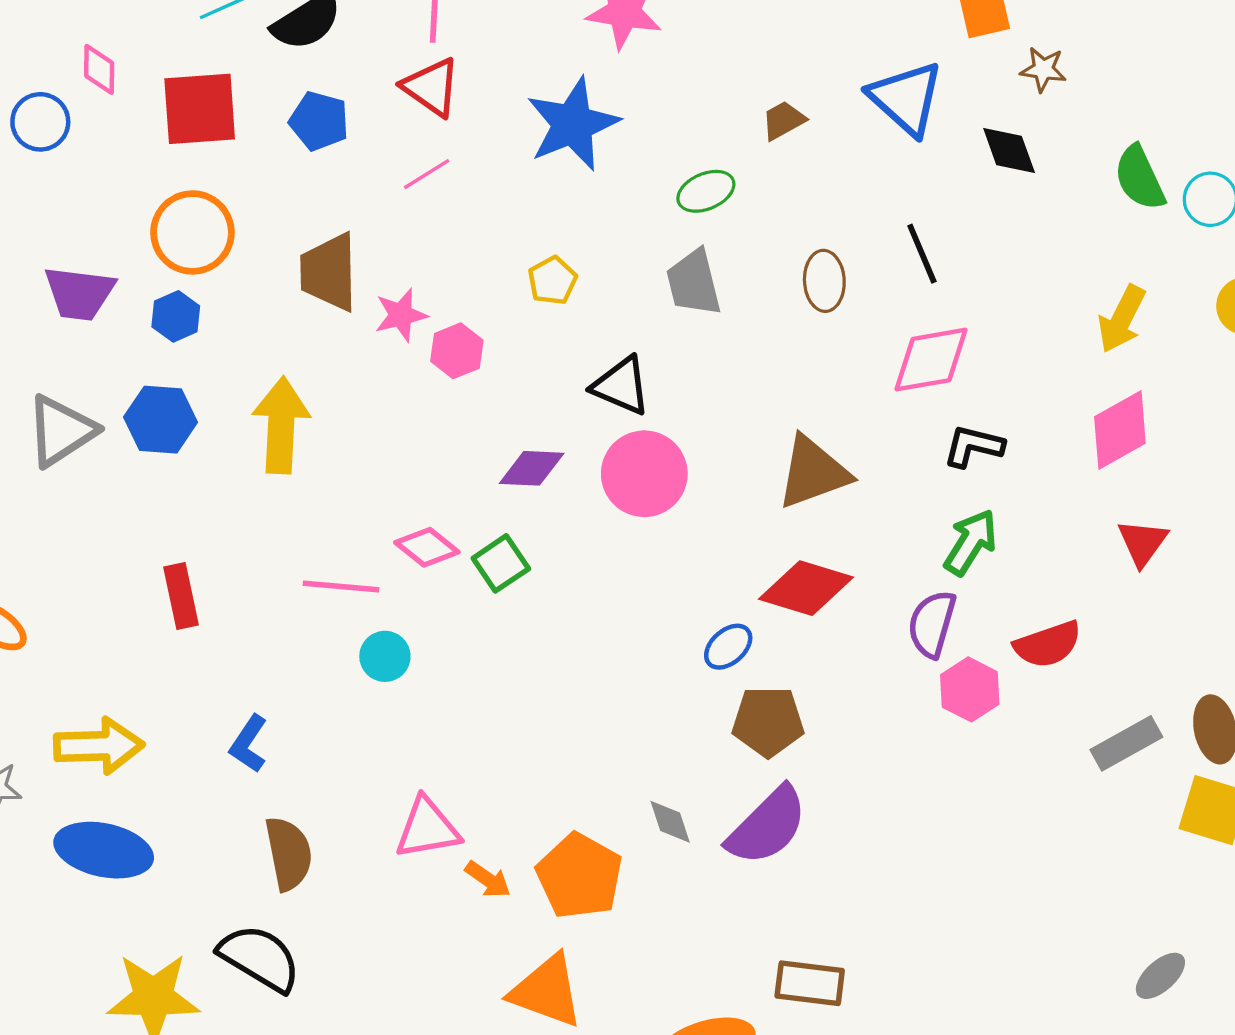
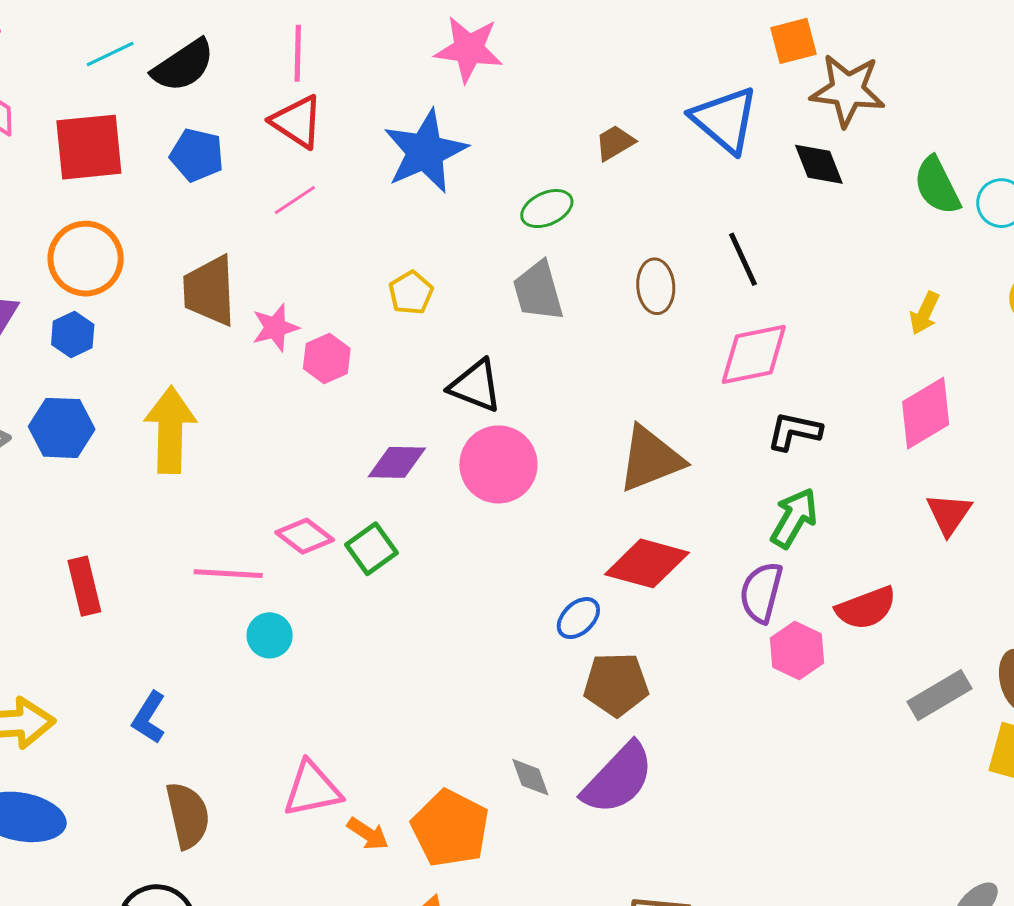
brown star: (1043, 69) -> (848, 90), size x1.8
yellow arrow: (1122, 319) -> (925, 313), size x0.7

